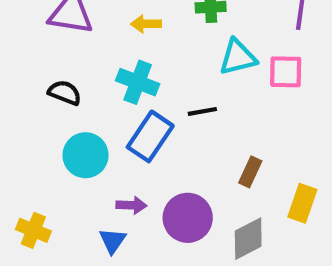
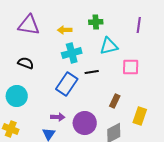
pink square: (286, 72) -> (131, 67), moved
cyan cross: (138, 82) -> (72, 53), moved, turned -36
cyan circle: (86, 155) -> (17, 96), moved

